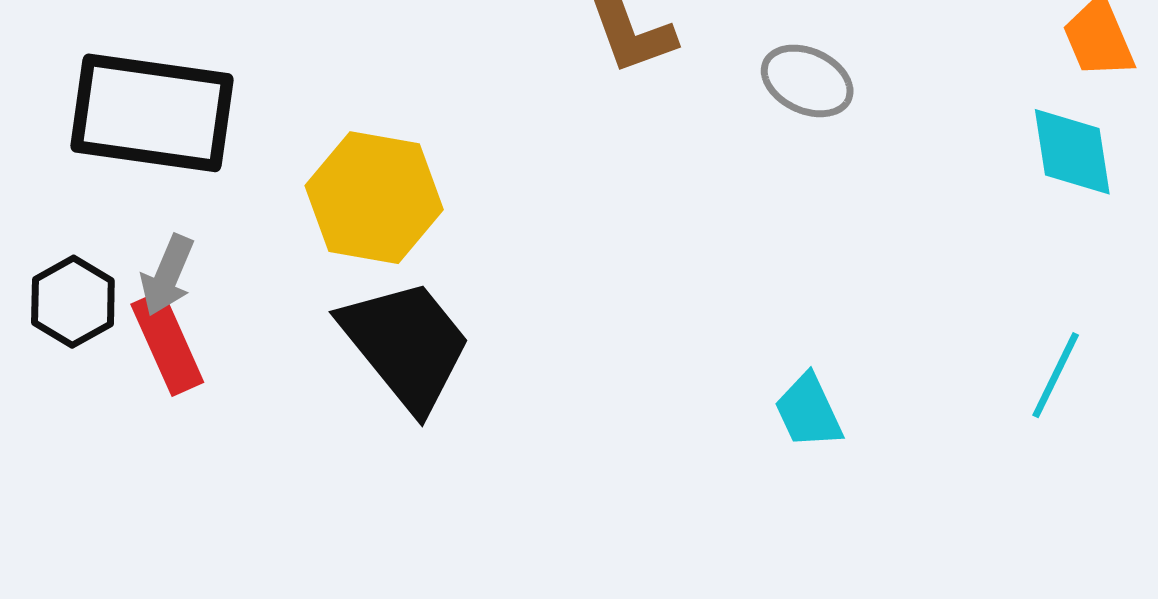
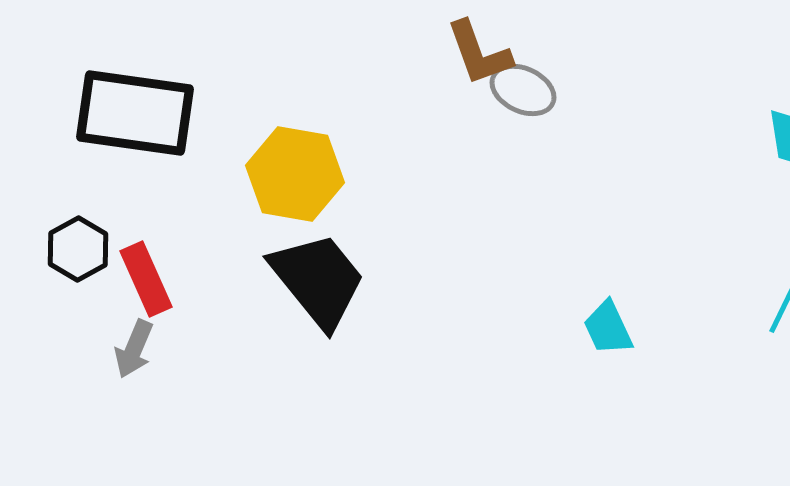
gray ellipse: (807, 81) -> (523, 90), moved
gray arrow: (167, 275) -> (134, 349), moved

